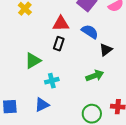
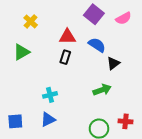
green triangle: (33, 61) -> (21, 52), moved
cyan cross: (52, 81) -> (50, 95), moved

